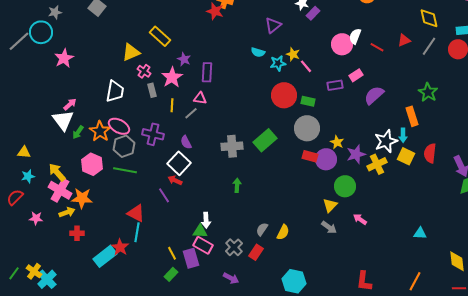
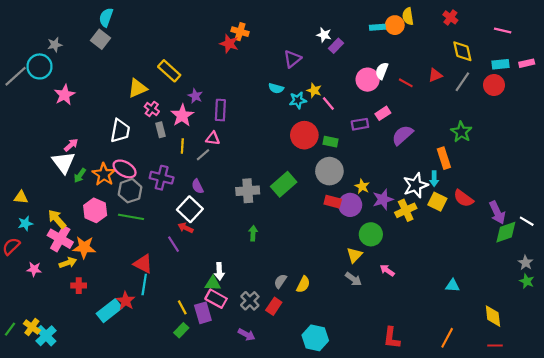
red semicircle: (430, 153) -> (463, 198), turned -60

